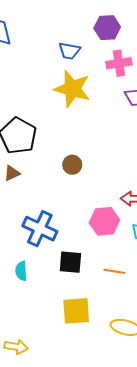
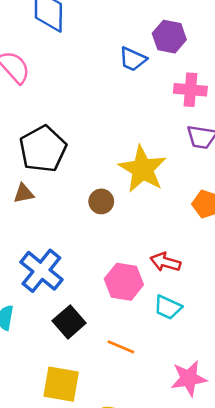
purple hexagon: (107, 28) -> (169, 37), moved
yellow star: (72, 89) -> (143, 169), moved
black square: (70, 262) -> (69, 322), turned 30

